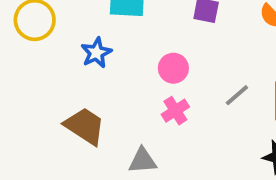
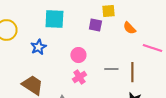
gray line: (237, 95) -> (111, 69), turned 40

